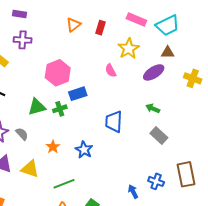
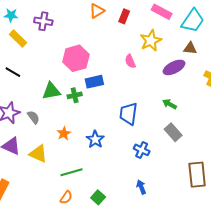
cyan trapezoid: (167, 25) -> (193, 21), turned -35
blue cross: (156, 181) -> (142, 150), moved

